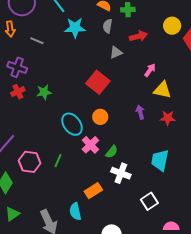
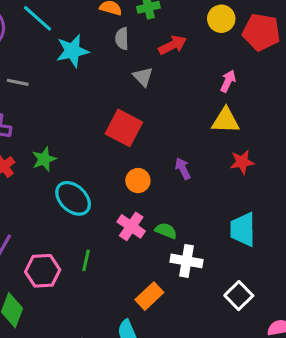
gray triangle: (116, 52) -> (143, 77), turned -40
pink arrow: (150, 70) -> (228, 81), moved
purple arrow: (140, 112) -> (183, 169), moved
cyan ellipse: (72, 124) -> (73, 198), moved
green semicircle: (112, 152) -> (166, 231), turned -96

